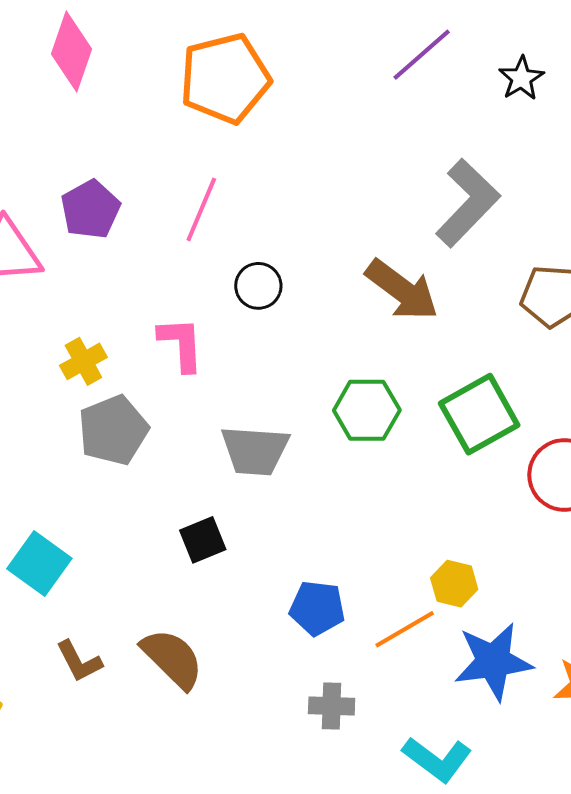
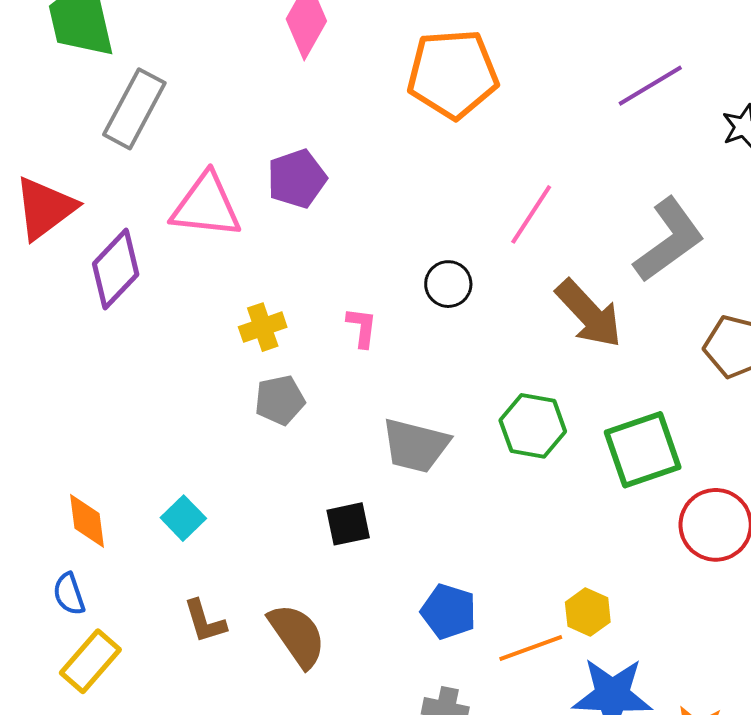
pink line: (201, 209) -> (531, 214), moved
pink L-shape: (181, 344) -> (362, 327), size x0.7
gray pentagon: (113, 430) -> (280, 400), size x0.7
cyan square: (39, 564) -> (183, 518), size x0.7

